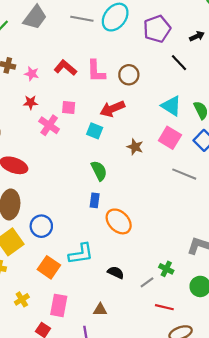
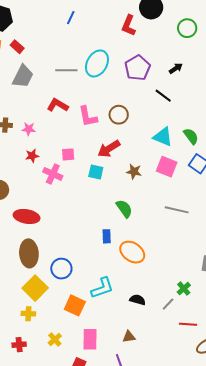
red L-shape: (65, 68) -> (58, 105), moved
brown star: (135, 147) -> (134, 172), moved
green semicircle: (99, 171) -> (124, 209), moved
gray line: (184, 174) -> (177, 210), moved
green cross: (166, 269) -> (184, 289), turned 32

